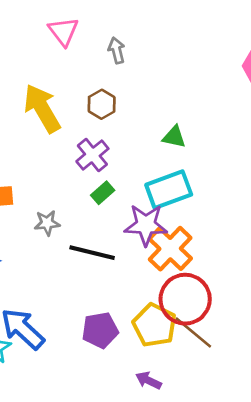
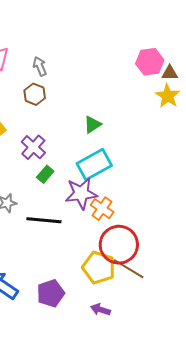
brown hexagon: (102, 104) -> (35, 94), moved
green triangle: (174, 137) -> (92, 125), turned -36
orange cross: (170, 249) -> (102, 209), size x0.7
purple pentagon: (100, 330) -> (51, 293), moved

